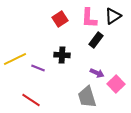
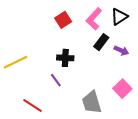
pink L-shape: (89, 18) -> (94, 19), turned 40
purple line: (38, 68) -> (56, 80), moved, turned 32
purple arrow: (97, 73) -> (121, 51), moved

